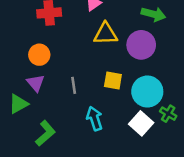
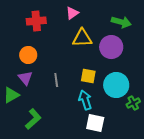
green cross: (168, 114) -> (133, 103), turned 32
cyan arrow: (95, 119) -> (85, 100), moved
white square: (141, 123) -> (95, 123), moved, turned -30

